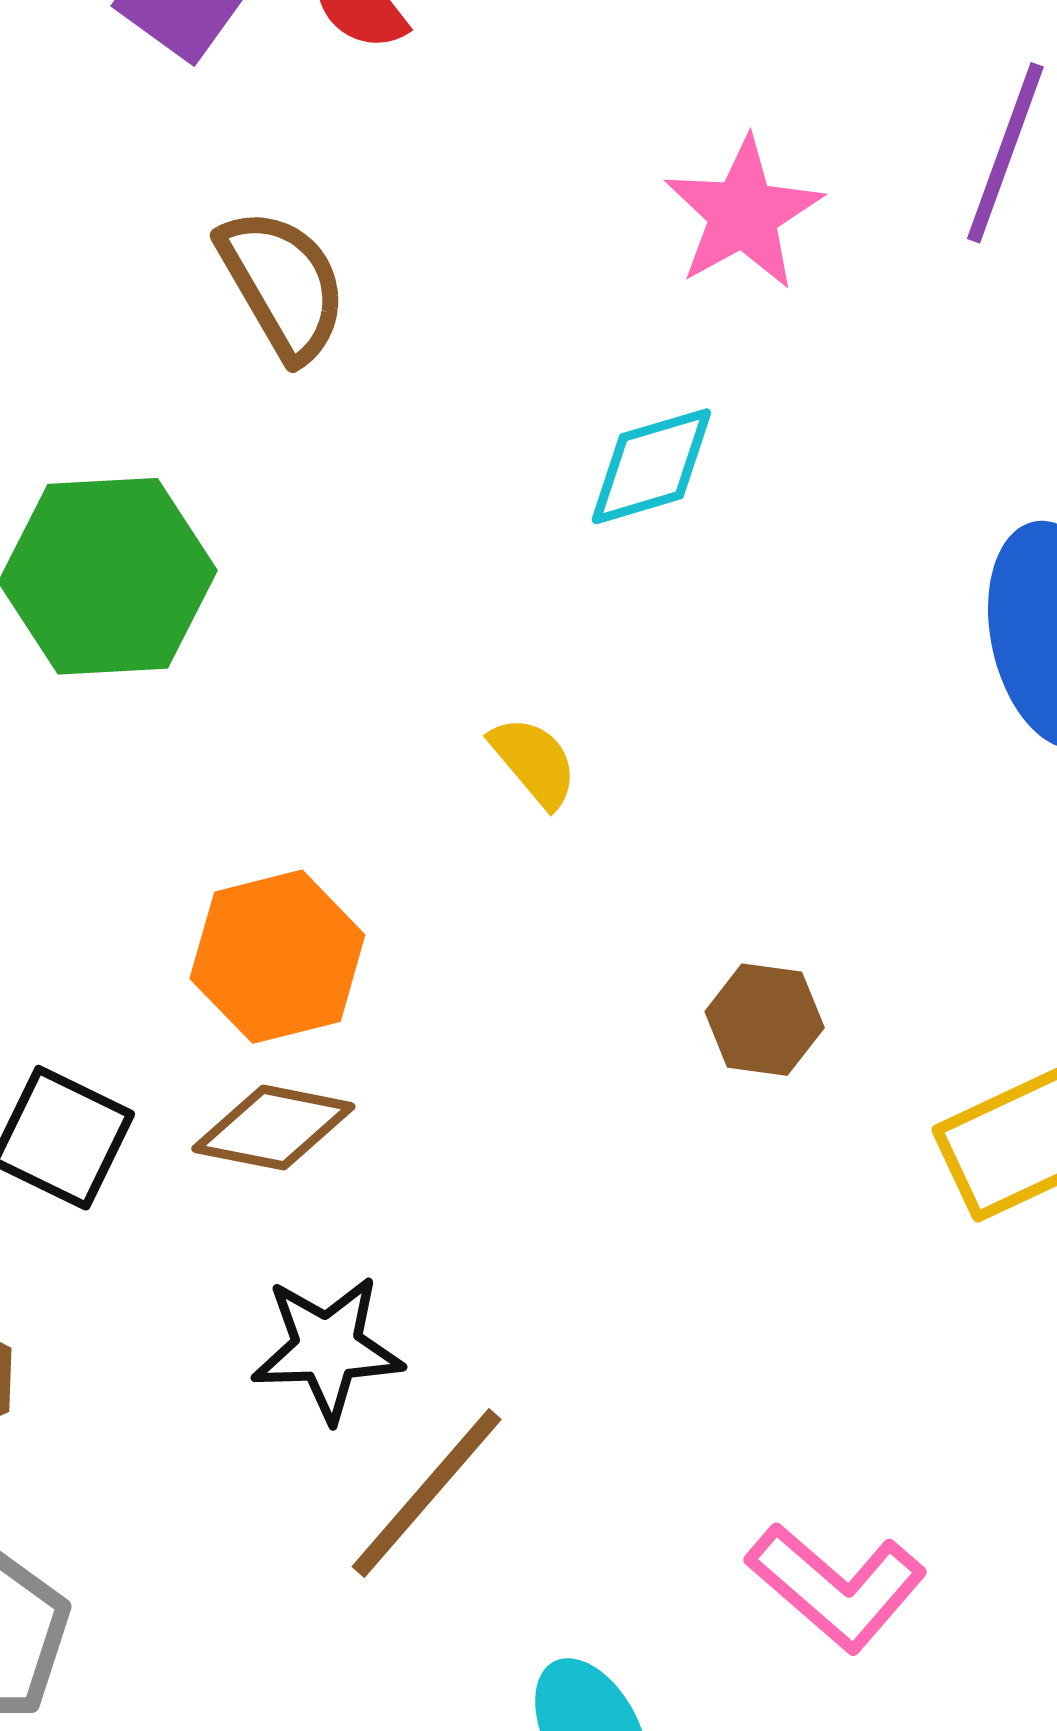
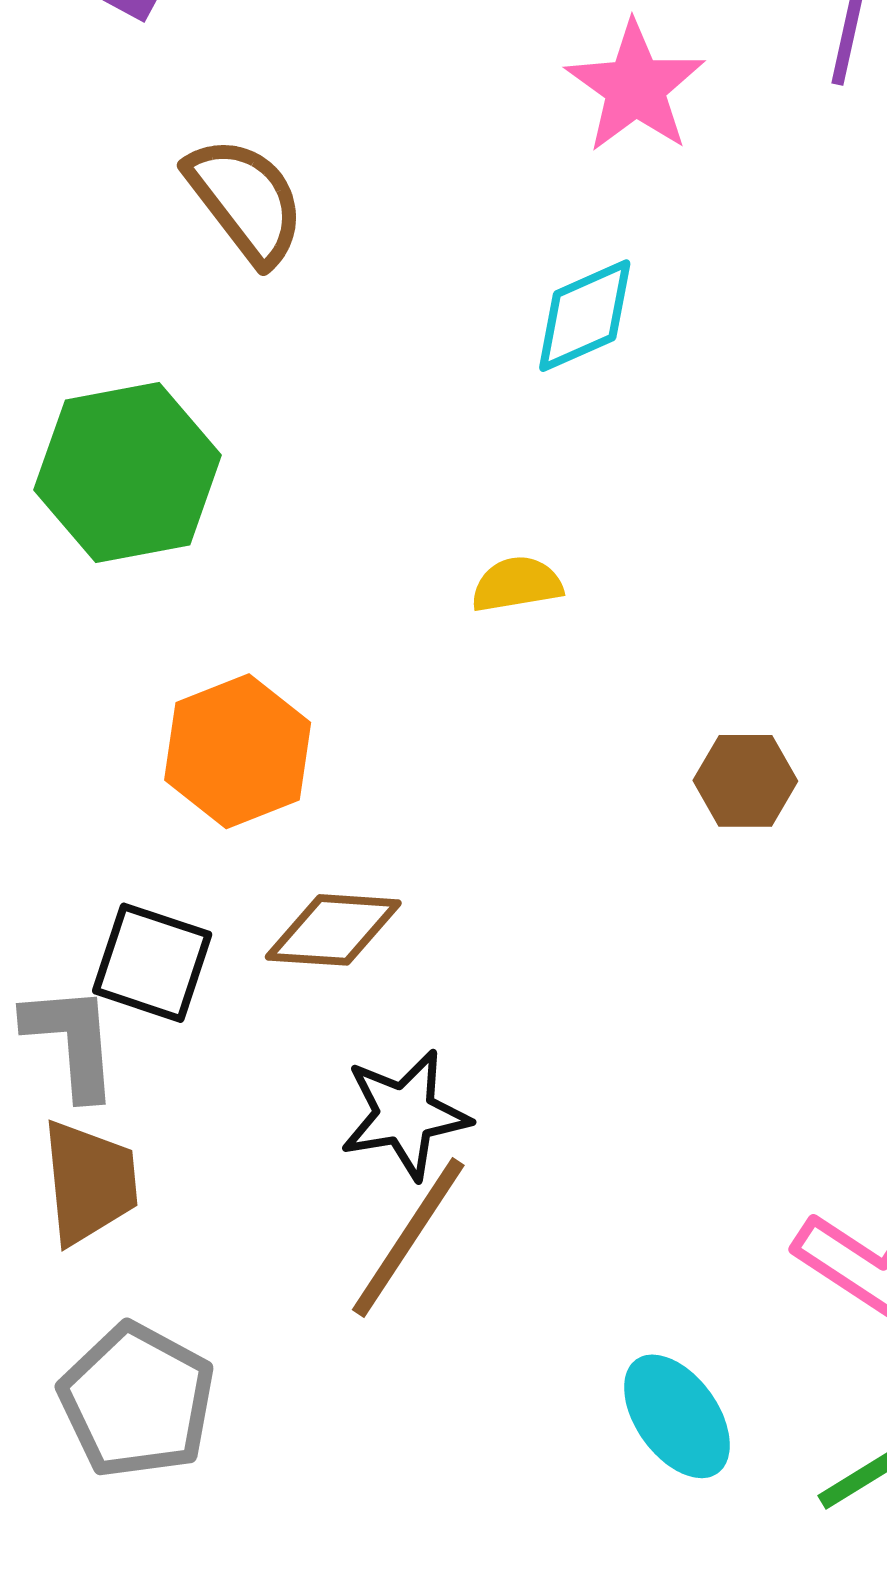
yellow semicircle: (534, 762) -> (517, 584), turned -52
orange hexagon: (277, 957) -> (238, 751), moved
brown line: (427, 1493) -> (408, 1237), moved

